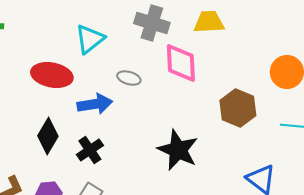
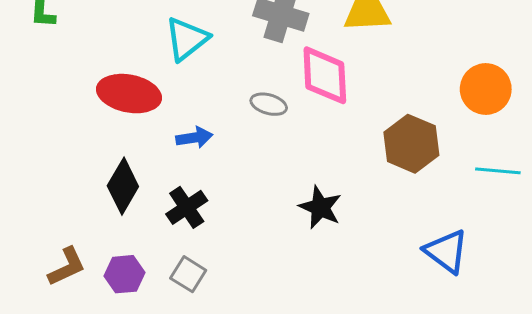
gray ellipse: (129, 78) -> (269, 104), moved
blue arrow: (95, 104) -> (194, 138), size x0.7
black star: (178, 150) -> (320, 207), size x0.7

